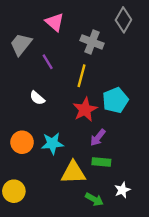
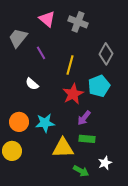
gray diamond: (123, 20) -> (106, 54), moved
gray cross: (92, 42) -> (78, 22), moved
yellow circle: (14, 191) -> (12, 151), moved

